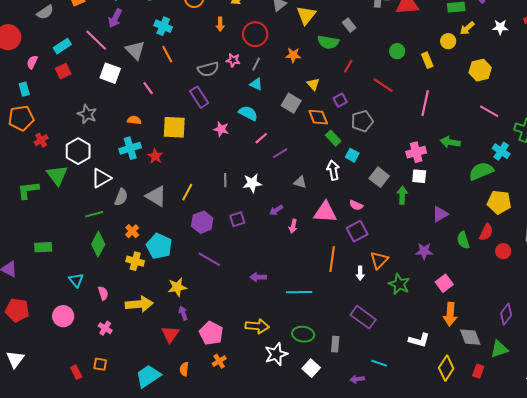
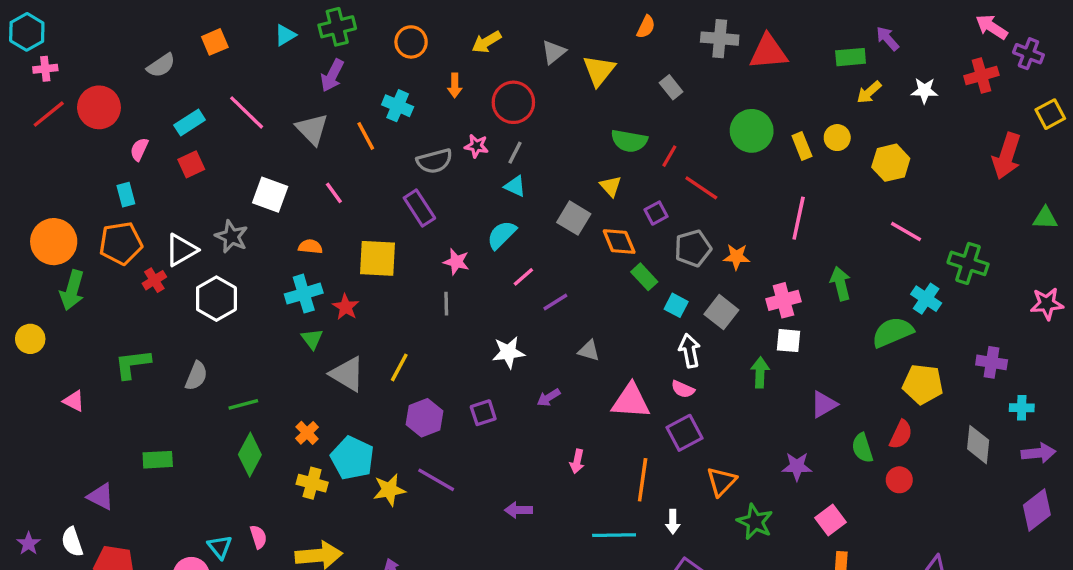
purple arrow: (115, 18) -> (332, 75), moved
cyan cross: (163, 26) -> (398, 106), moved
yellow circle: (448, 41) -> (837, 138), moved
green semicircle: (328, 42) -> (629, 141), moved
green circle: (397, 51) -> (752, 131), size x1.6
orange star: (293, 55) -> (737, 257), moved
white square: (110, 73) -> (270, 195), moved
red line: (383, 85) -> (701, 188), moved
cyan semicircle: (248, 113) -> (502, 235), turned -72
green arrow: (450, 142) -> (841, 284), turned 66
white arrow: (333, 170) -> (690, 351), moved
green triangle: (57, 175) -> (312, 339), moved, size x0.6
gray square: (379, 177) -> (721, 312), moved
white triangle: (101, 178) -> (181, 250), moved
gray line: (225, 180) -> (446, 304), moved
gray semicircle: (121, 197) -> (196, 376), moved
pink arrow: (293, 226) -> (577, 461), moved
red circle: (503, 251) -> (899, 480), moved
white arrow: (360, 273) -> (673, 522), moved
cyan triangle: (76, 280) -> (220, 547), moved
yellow star: (177, 287) -> (389, 490), moved
cyan line: (299, 292) -> (614, 535), moved

